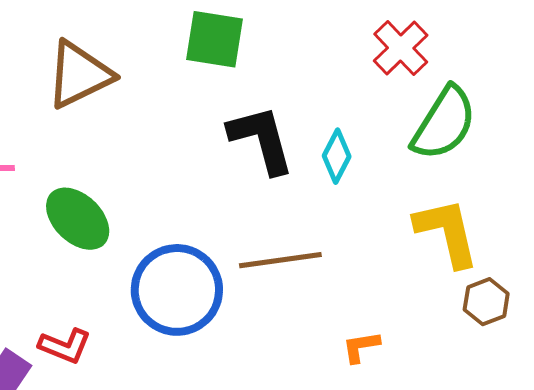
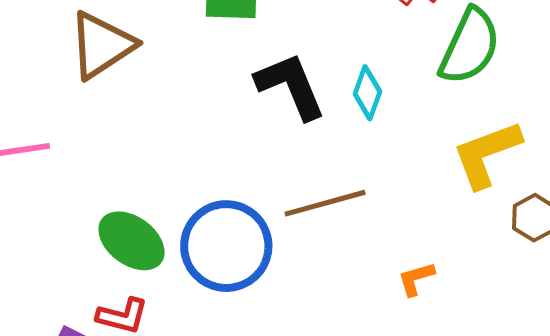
green ellipse: (78, 219) -> (132, 241), moved
yellow L-shape: (447, 232) -> (487, 154), turned -90

